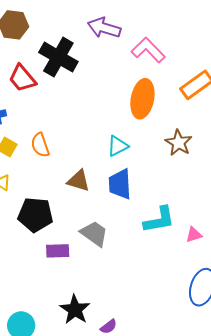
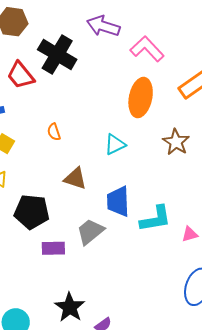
orange semicircle: (40, 145) -> (54, 132), moved, size x0.7
blue trapezoid: (120, 184) -> (118, 201), moved
gray trapezoid: (94, 234) -> (90, 232), turned -76

